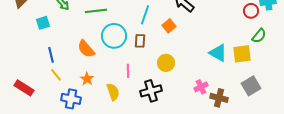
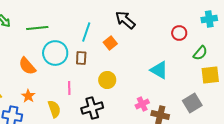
red circle: (251, 11) -> (179, 33), moved
yellow square: (242, 54) -> (210, 75), moved

